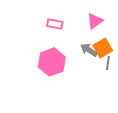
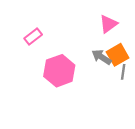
pink rectangle: (55, 24) -> (33, 37), moved, turned -49

